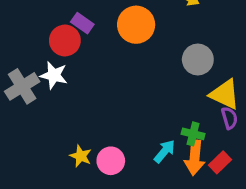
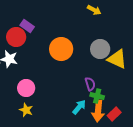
orange circle: (136, 25) -> (61, 49), moved
yellow triangle: (225, 94) -> (117, 59), moved
purple semicircle: (229, 118) -> (90, 84), moved
pink circle: (111, 161) -> (26, 88), moved

